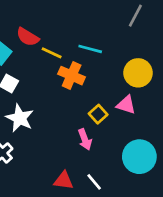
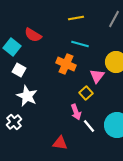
yellow line: (52, 53) -> (76, 18), moved, turned -35
pink triangle: (126, 105) -> (97, 76), moved, turned 49
white line: (94, 182) -> (89, 126), moved

